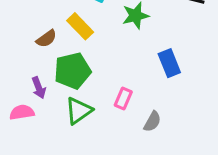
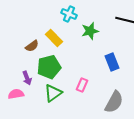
gray semicircle: (152, 122) -> (114, 102), moved, size x1.6

